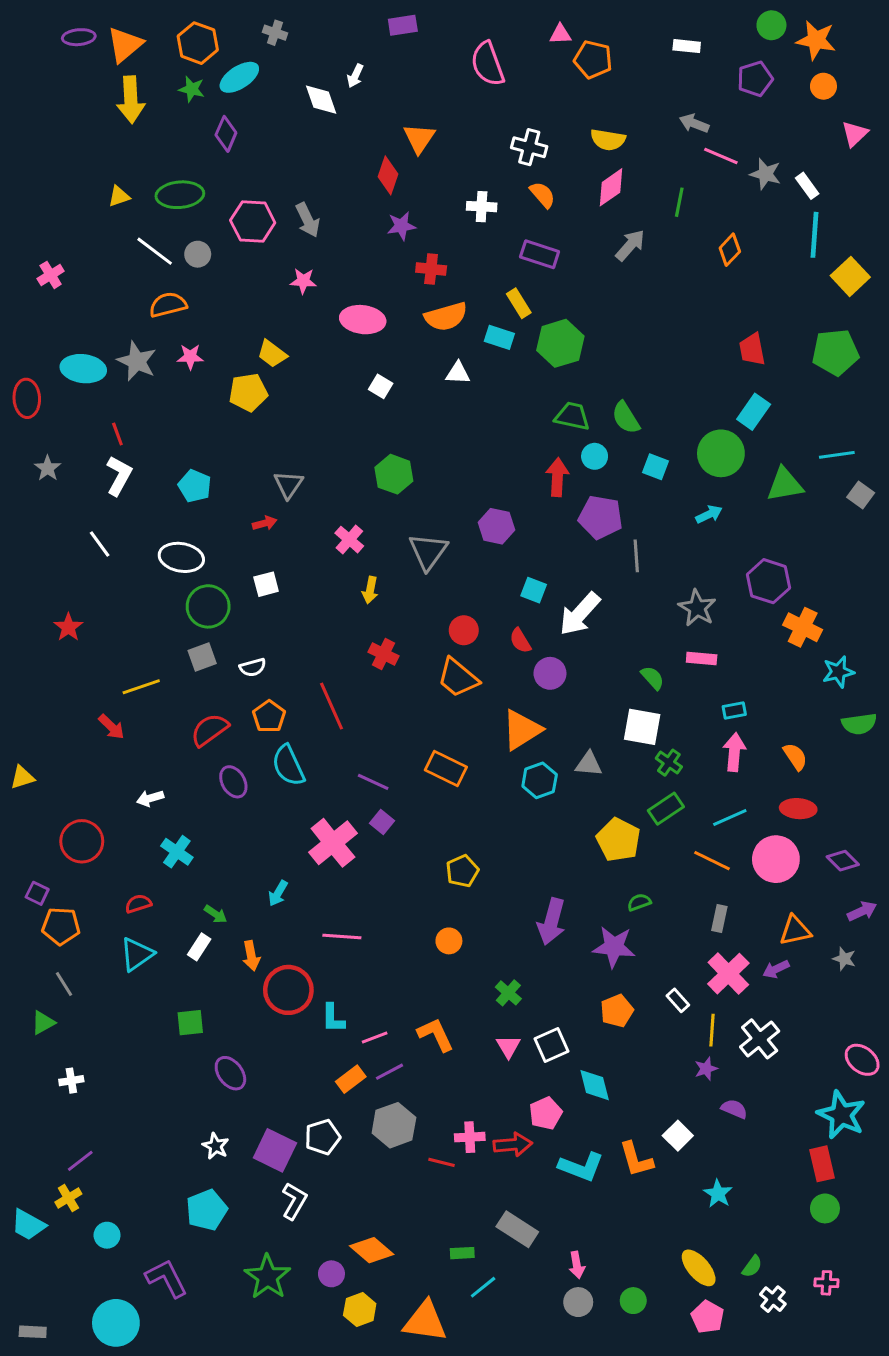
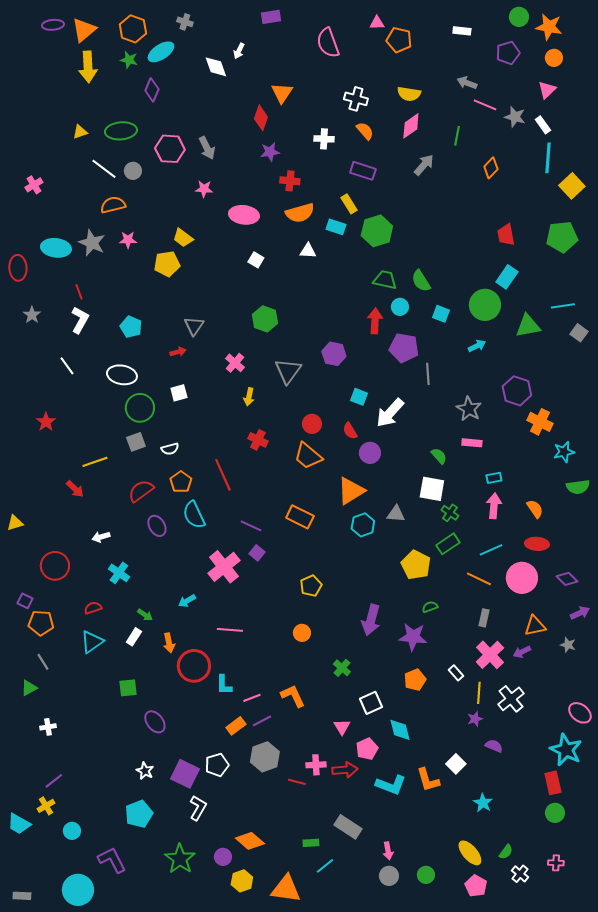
pink triangle: (855, 134) -> (547, 90), moved
cyan arrow: (278, 893) -> (187, 601), turned 30
pink triangle: (508, 1046) -> (342, 727), moved

